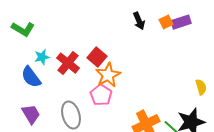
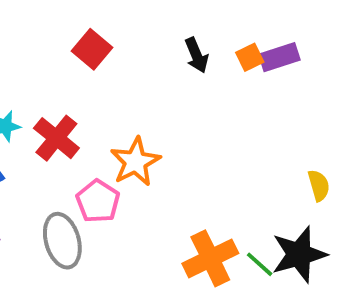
red square: (97, 57) -> (92, 49), moved
pink pentagon: (101, 95) -> (98, 201), moved

